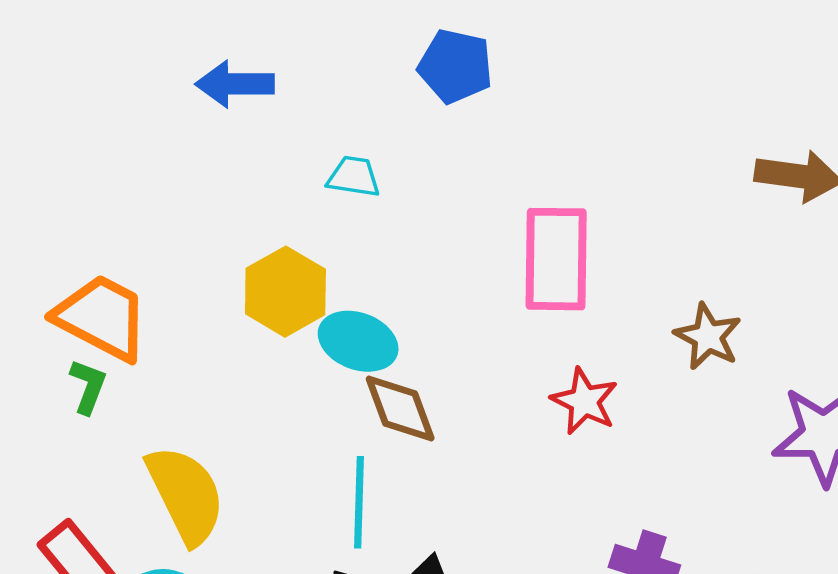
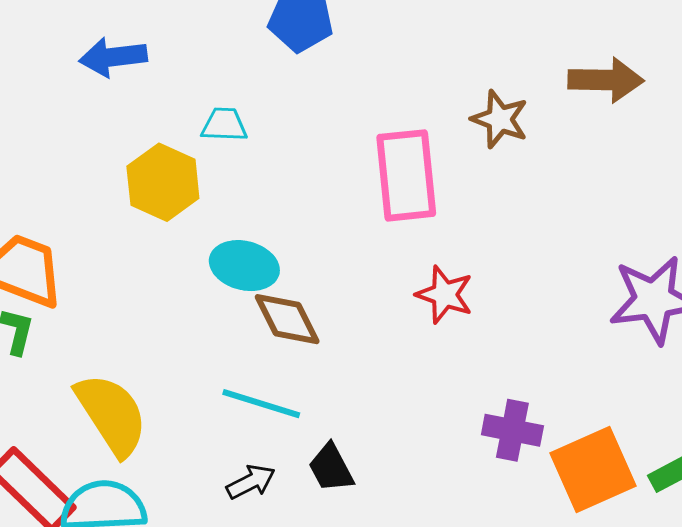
yellow hexagon: (285, 292) -> (163, 182), moved
brown star: (708, 337) -> (500, 119), moved
cyan line: (359, 502) -> (261, 404), turned -68

